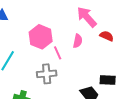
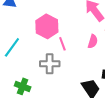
pink semicircle: (78, 41) -> (93, 41), moved

